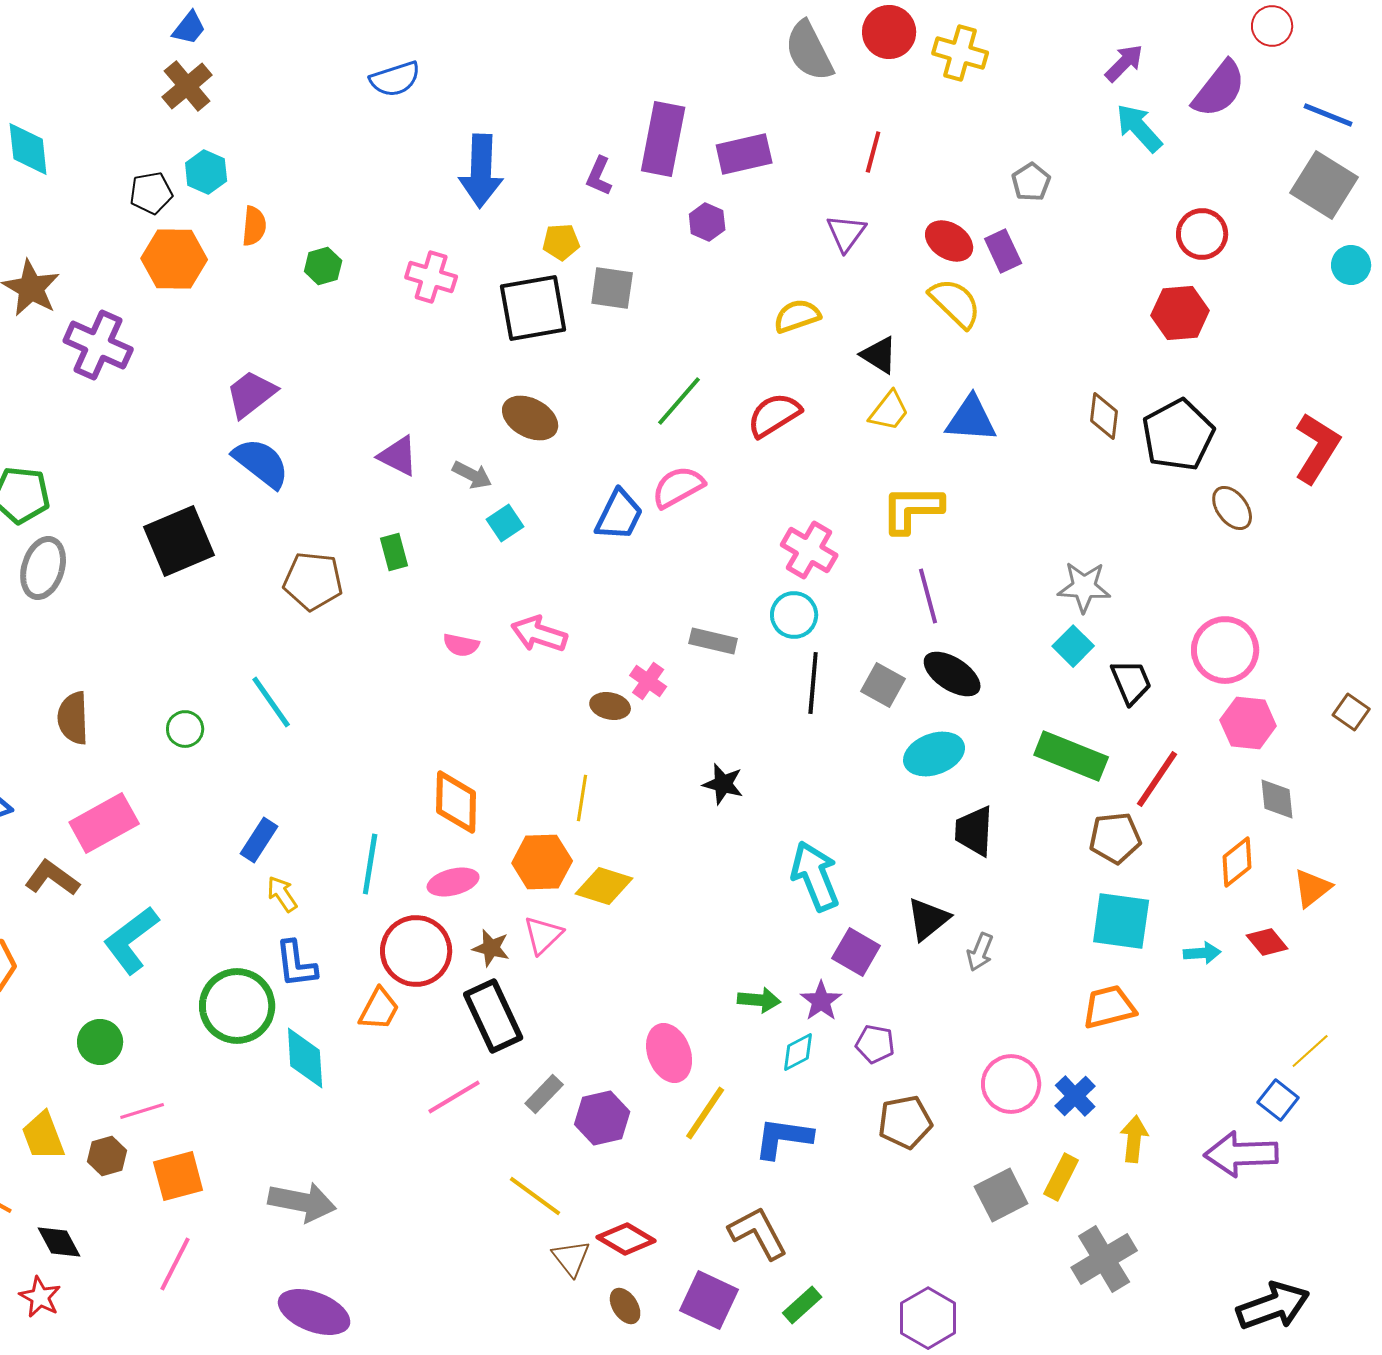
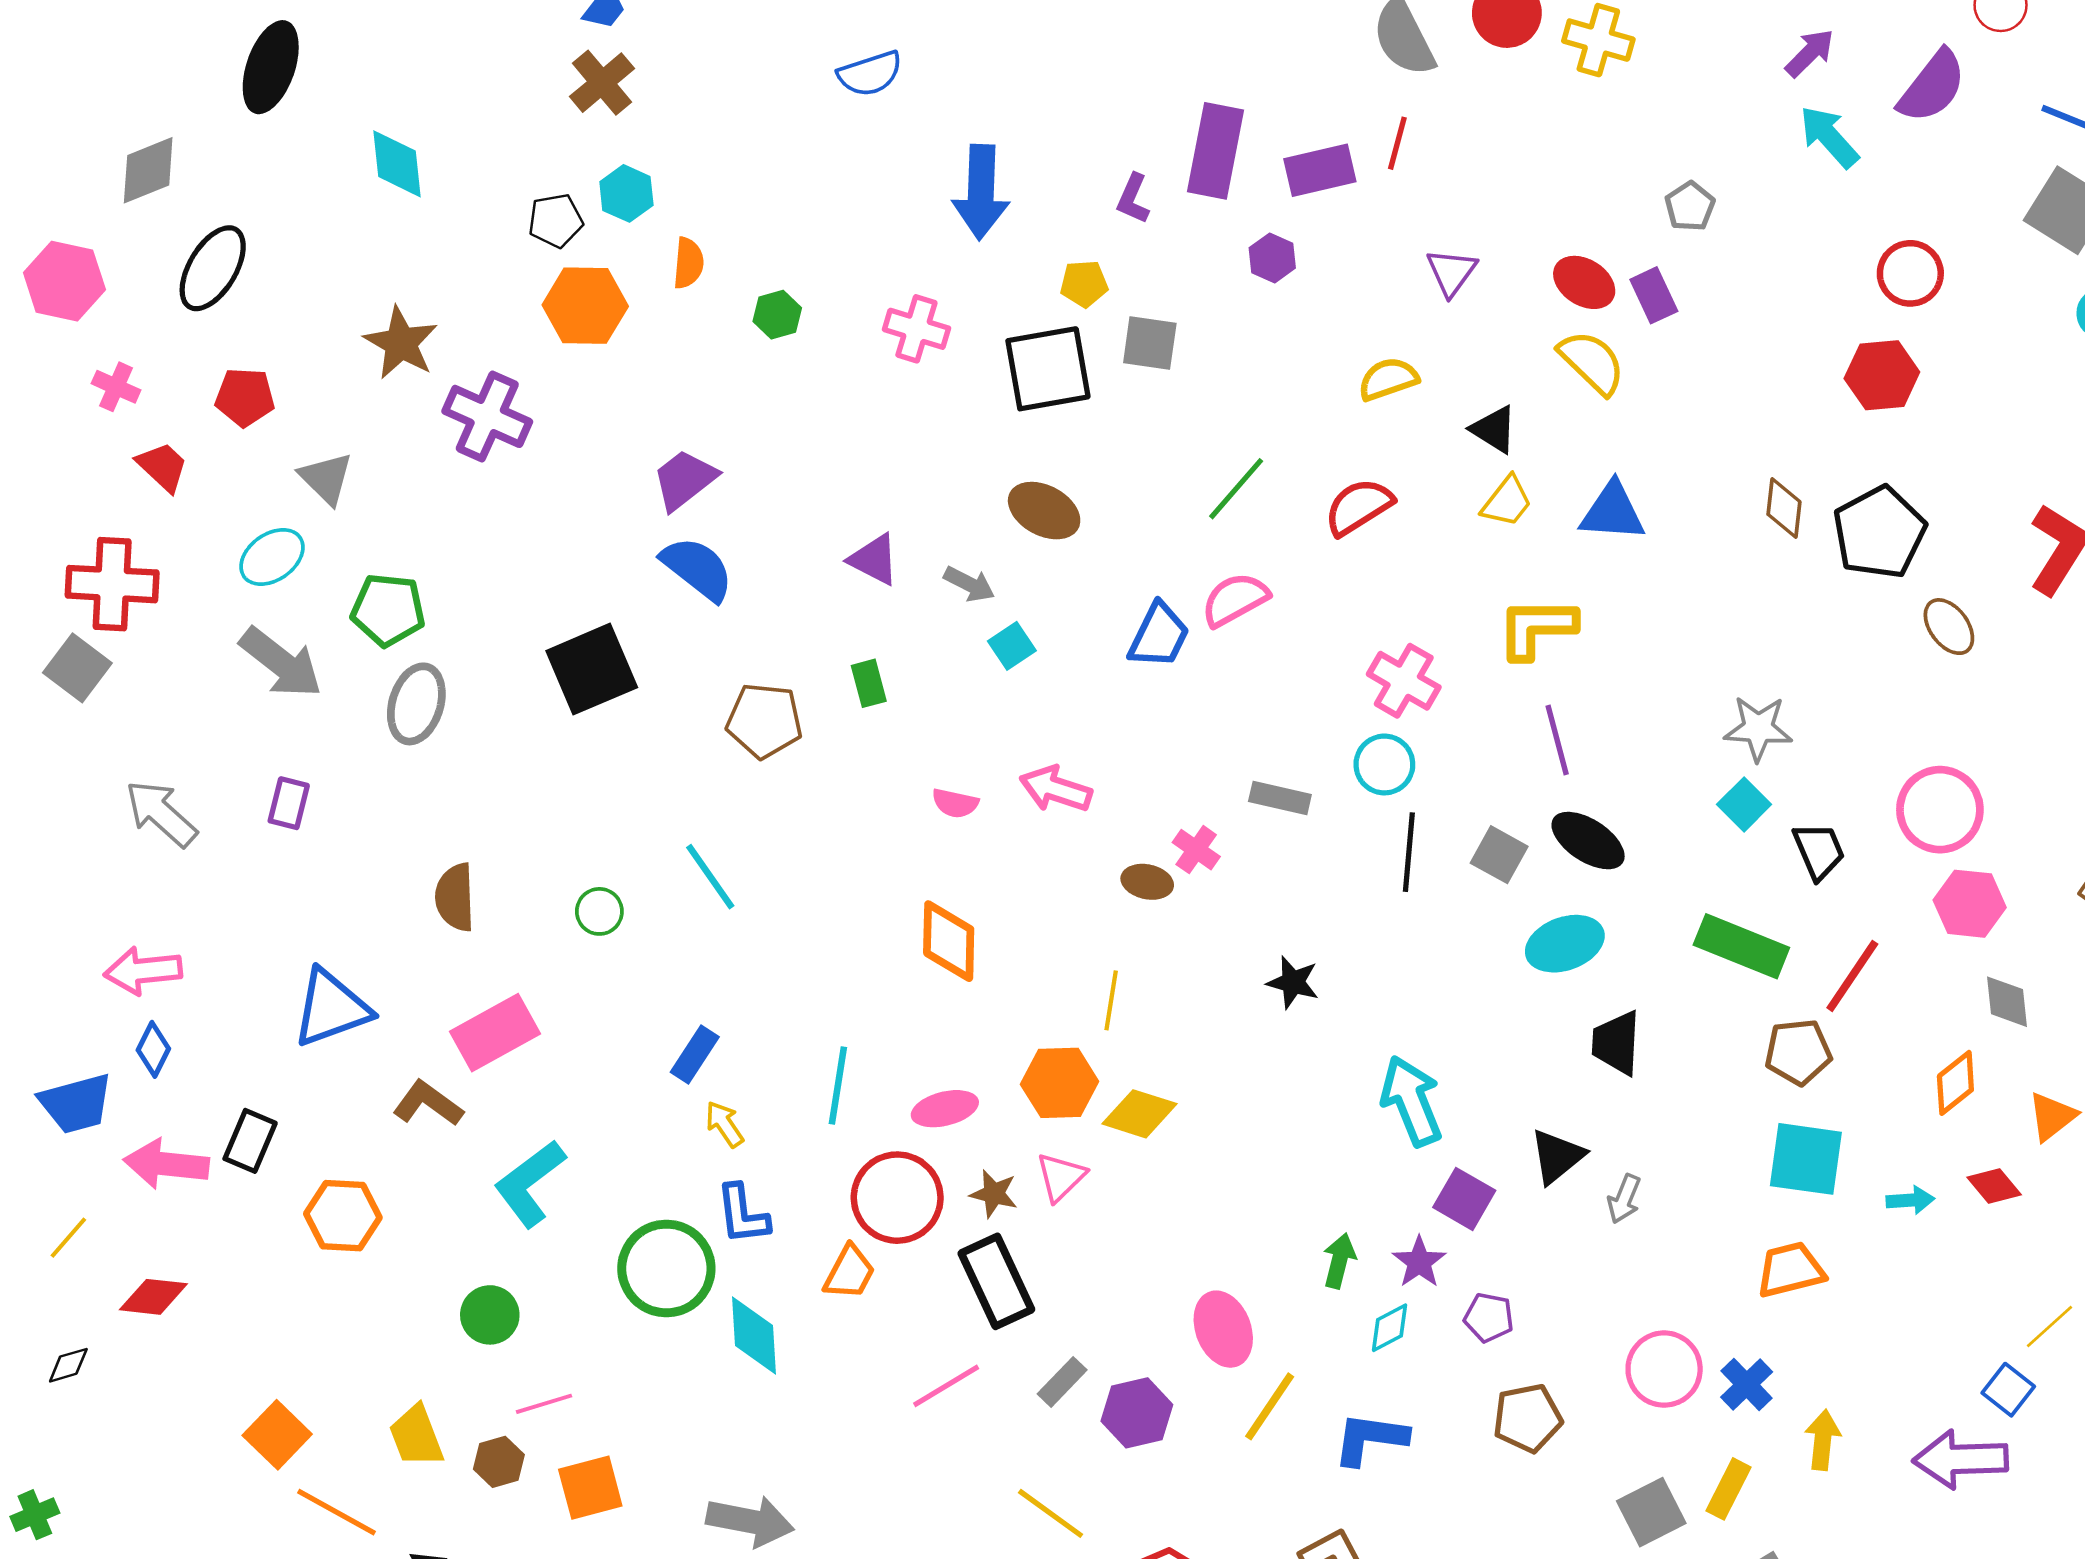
red line: (873, 152) -> (1397, 143), moved
orange diamond: (456, 802) -> (949, 941), moved
green arrow: (759, 1000) -> (1339, 1261), turned -81

